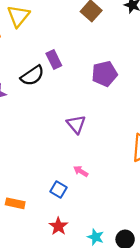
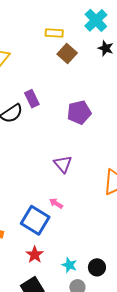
purple triangle: (76, 124) -> (63, 164), moved
blue square: (59, 189) -> (35, 220), size x1.8

